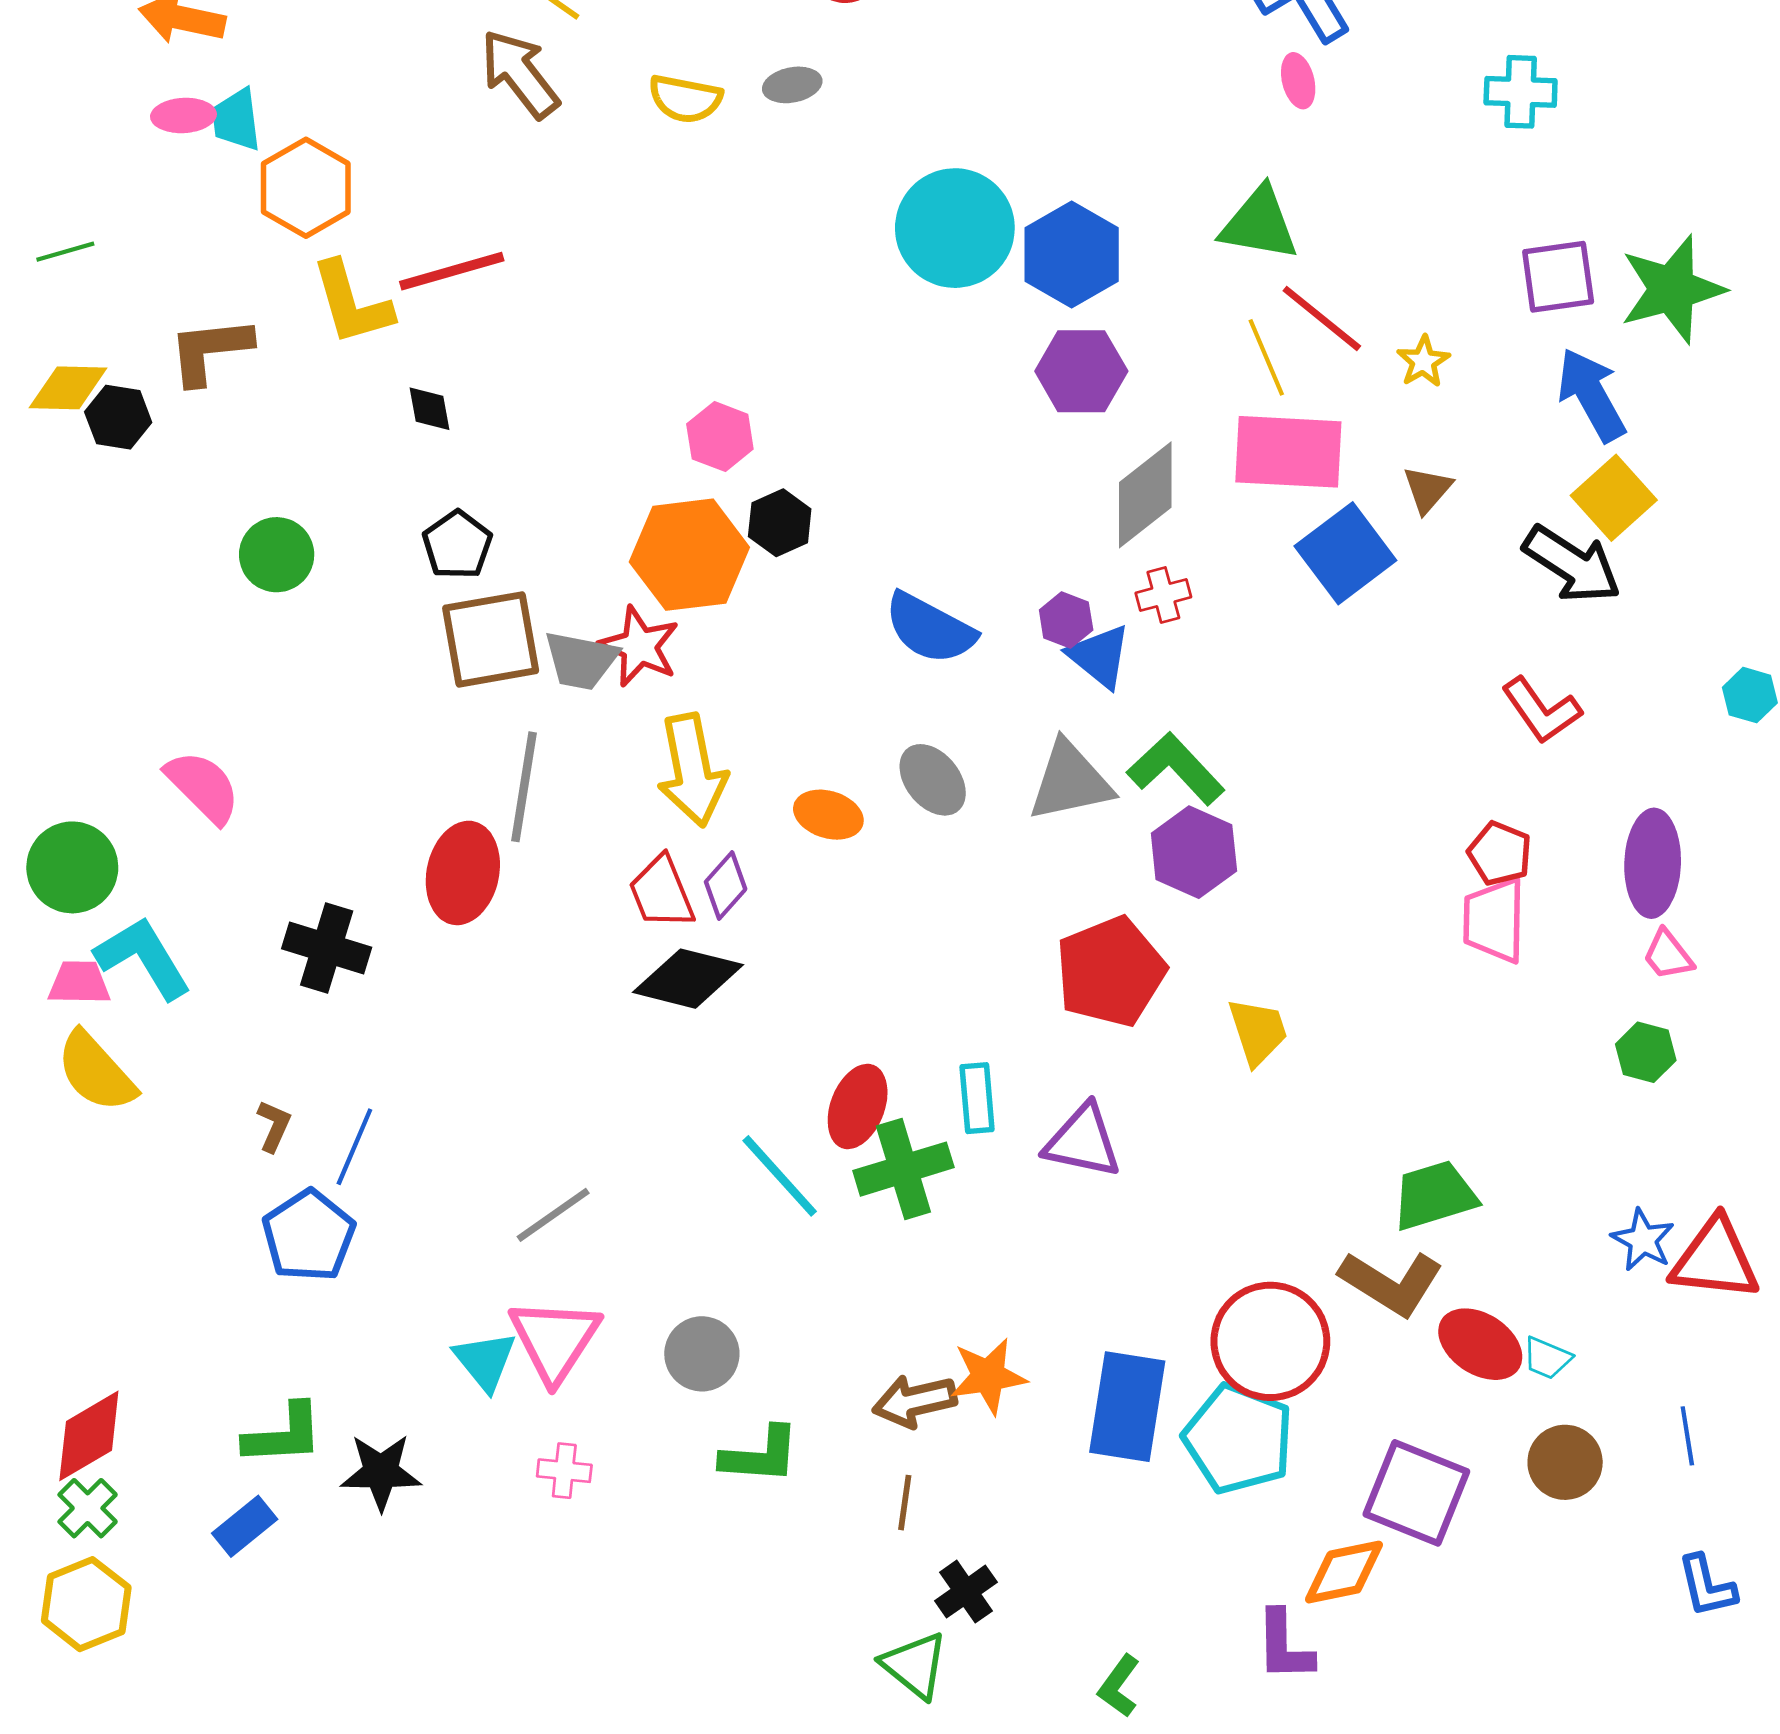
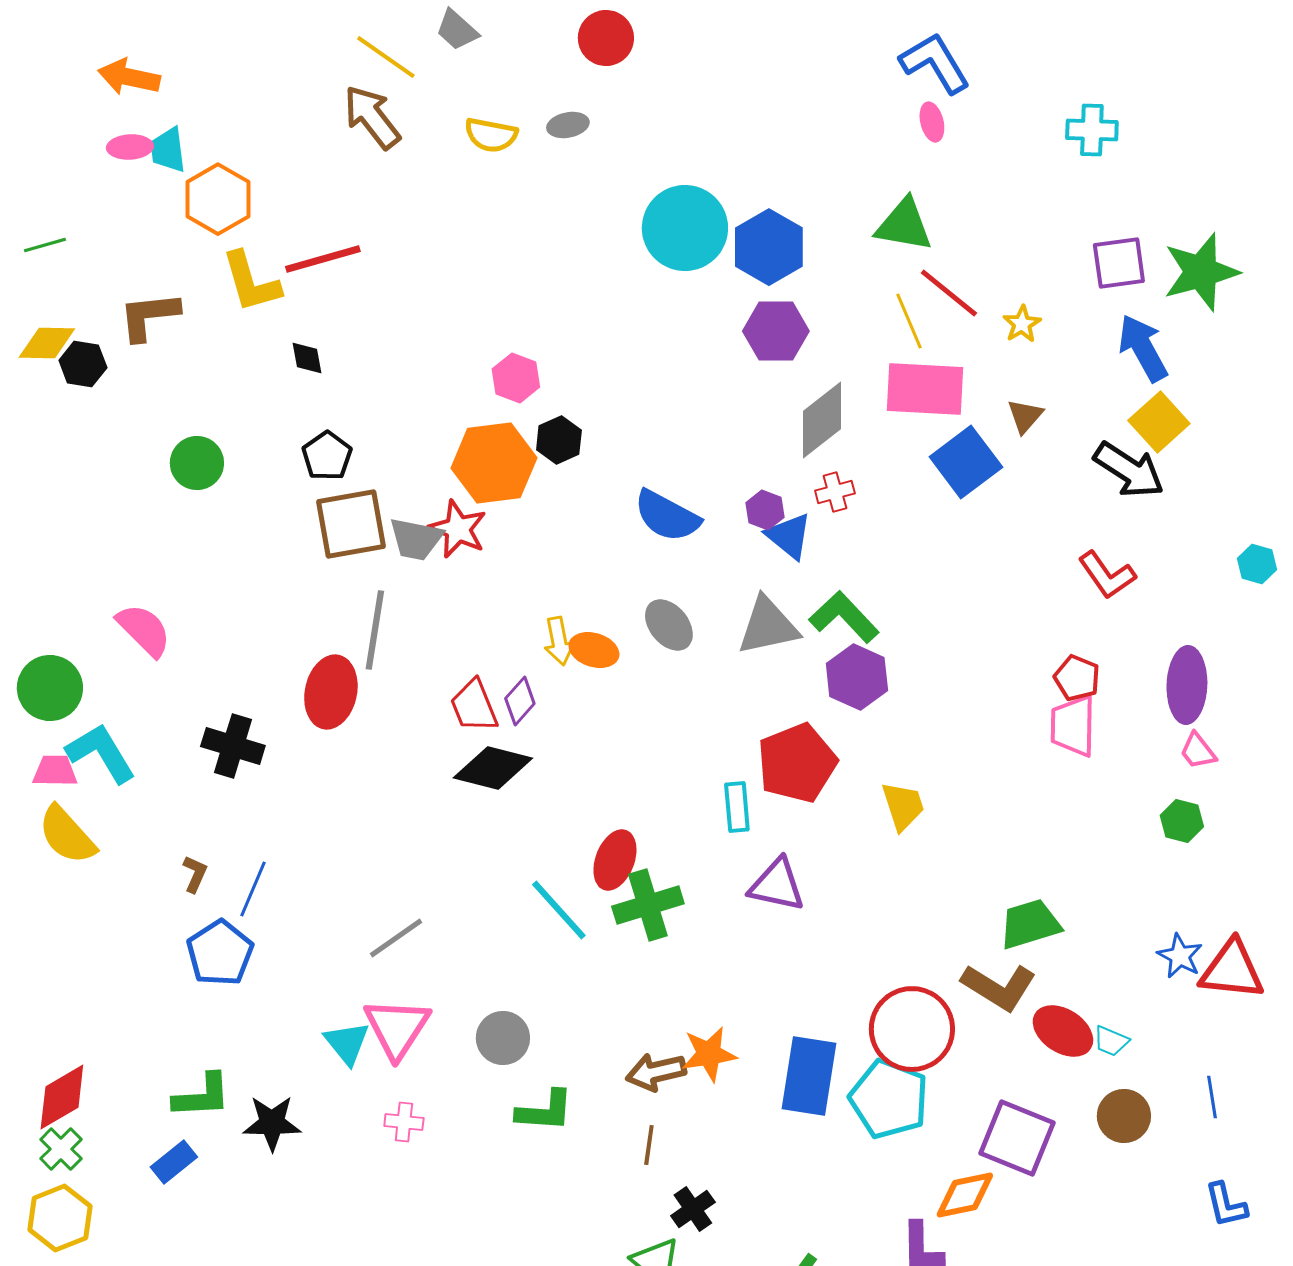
yellow arrow: (692, 770) -> (559, 641), moved, size x0.6
cyan rectangle: (977, 1098) -> (737, 807), moved

